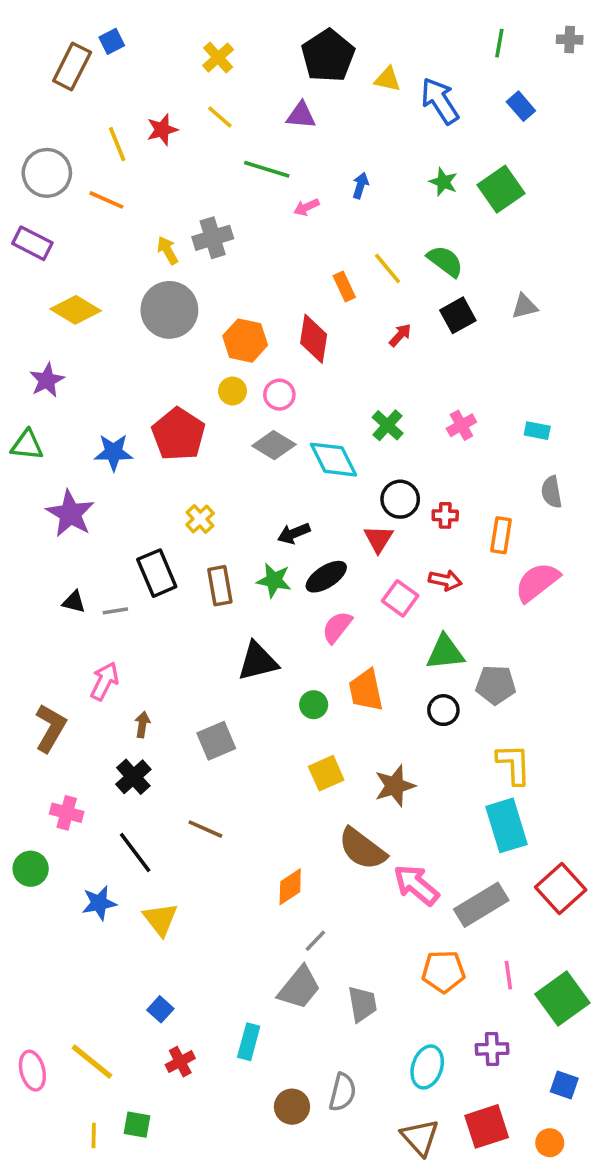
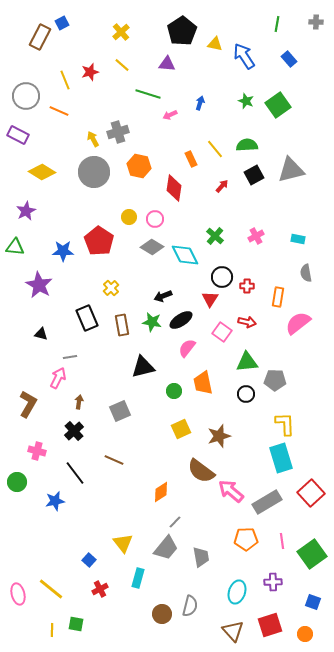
green semicircle: (445, 261) -> (247, 145), turned -40
gray triangle: (525, 306) -> (291, 170), size x1.8
orange hexagon: (245, 341) -> (139, 166), moved
gray line: (115, 611) -> (70, 357), moved
yellow triangle: (160, 919) -> (123, 543), moved

